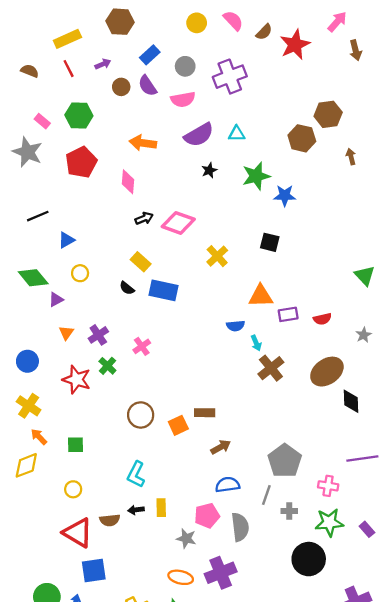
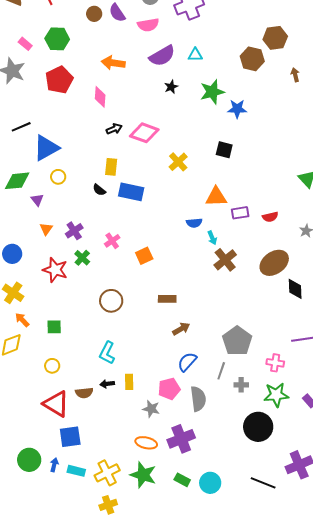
blue triangle: (66, 240) -> (46, 148), size x1.8
yellow rectangle: (141, 262) -> (111, 167), turned 54
green diamond: (33, 278) -> (17, 181), turned -56
purple triangle: (56, 300) -> (37, 200), turned -40
orange square: (178, 425) -> (144, 256), moved
blue semicircle: (227, 485) -> (187, 362), turned -40

